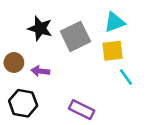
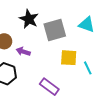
cyan triangle: (115, 22) -> (87, 25), turned 30
yellow square: (113, 51) -> (69, 58), moved

